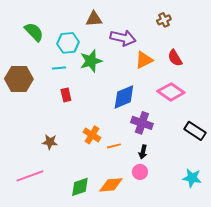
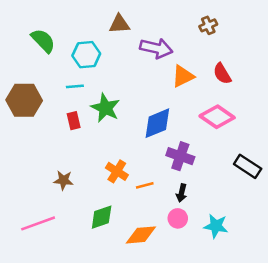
green star: (91, 61) -> (105, 108), moved, turned -30
red rectangle: (66, 95) -> (74, 121), moved
cyan star: (192, 178) -> (216, 226), moved
green diamond: (80, 187) -> (102, 217), moved

